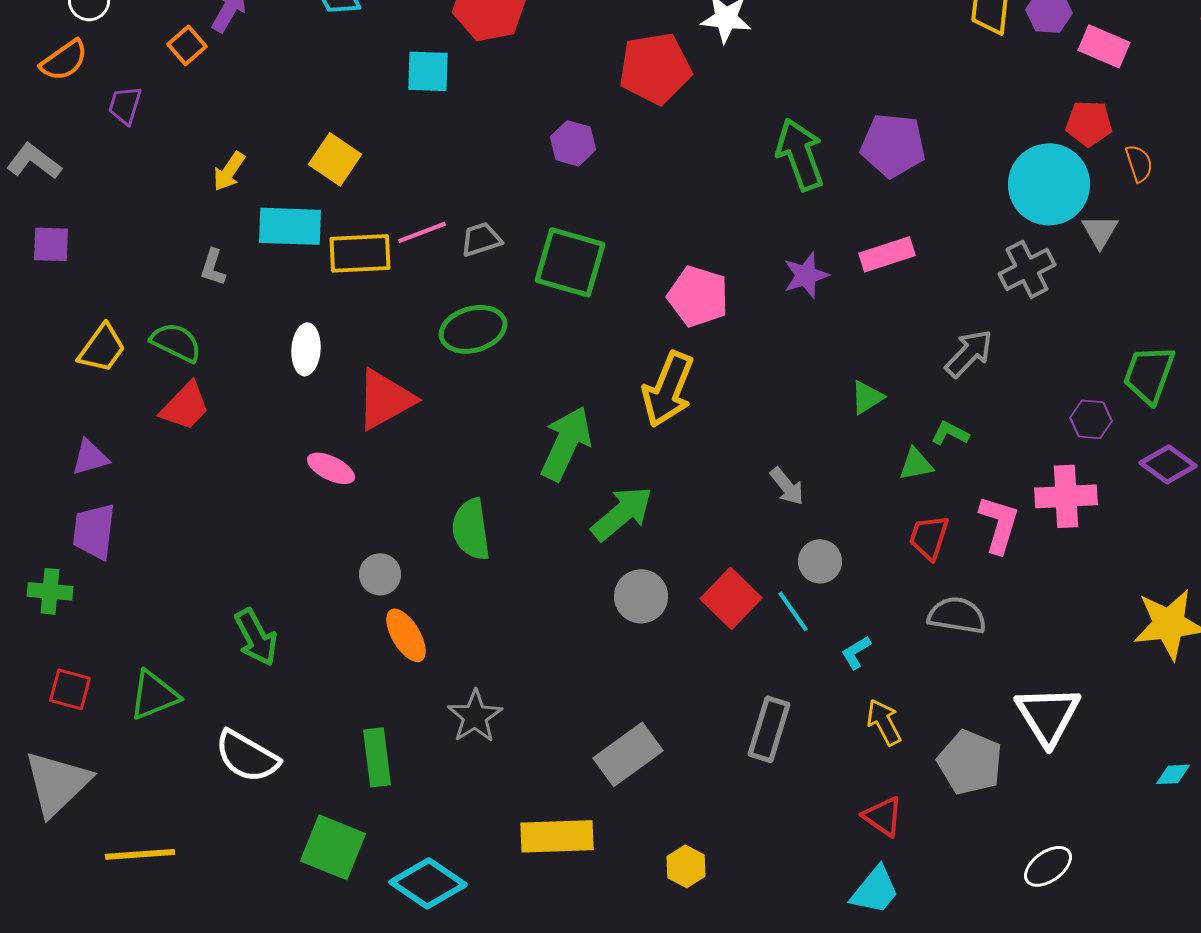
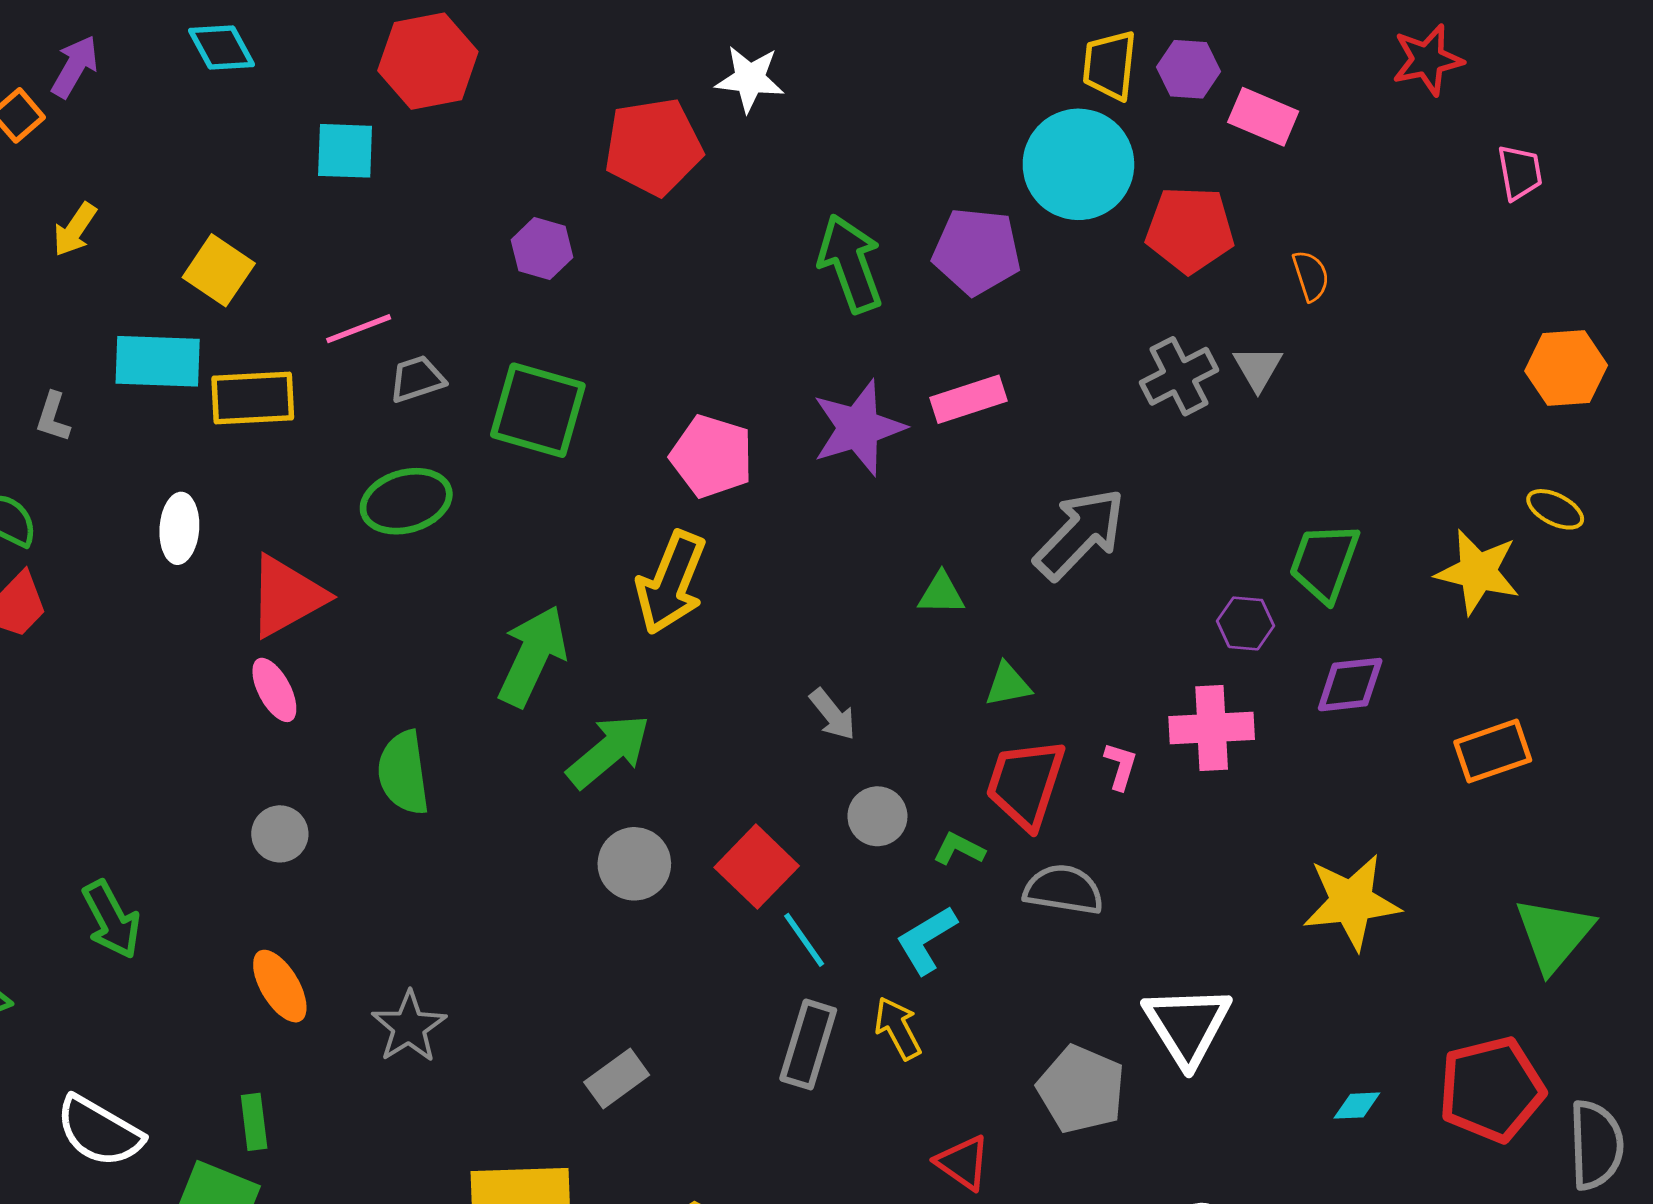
red pentagon: (1089, 123) -> (1190, 230), moved, size x1.4
yellow arrow: (229, 171) -> (75, 230), moved
cyan circle: (1049, 184) -> (1078, 164), moved
pink line: (422, 232) -> (359, 329), moved
gray cross: (1027, 269) -> (1179, 376), moved
purple star: (806, 275) -> (858, 428), size x1.5
gray arrow: (969, 353) -> (1080, 534), size x1.4
green triangle: (867, 397) -> (941, 594), turned 33
green L-shape: (950, 433) -> (959, 849), moved
purple diamond: (1168, 464) -> (1350, 685), turned -42
pink ellipse: (331, 468) -> (274, 690), moved, turned 36
pink L-shape: (999, 524) -> (1121, 766), size x0.6
red trapezoid: (929, 537) -> (1026, 784), size x1.5
cyan line: (793, 611) -> (804, 940), moved
orange ellipse: (406, 635) -> (280, 986), moved
cyan L-shape: (856, 652) -> (926, 940), size x1.5
yellow arrow: (884, 722) -> (898, 1028), moved
gray rectangle: (628, 754) -> (617, 1078), size x0.7
white semicircle: (247, 756) -> (99, 1131), moved
green rectangle: (377, 757) -> (254, 1122), moved, size x0.7

